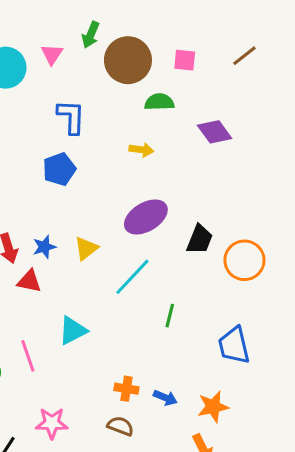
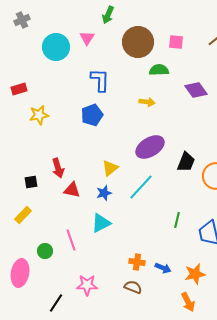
green arrow: (91, 35) -> (108, 15), moved
blue star: (44, 247) -> (104, 193), moved
green line: (170, 316) -> (177, 220), moved

